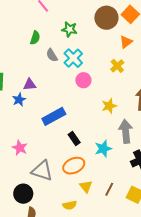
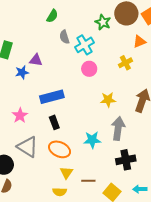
green star: (69, 29) -> (103, 22), moved
black rectangle: (74, 138) -> (54, 122), moved
pink star: (20, 148) -> (20, 115), moved
orange ellipse: (74, 166) -> (60, 149), turned 35
brown line: (109, 189) -> (88, 181), turned 48
yellow semicircle: (70, 205) -> (60, 192), moved

